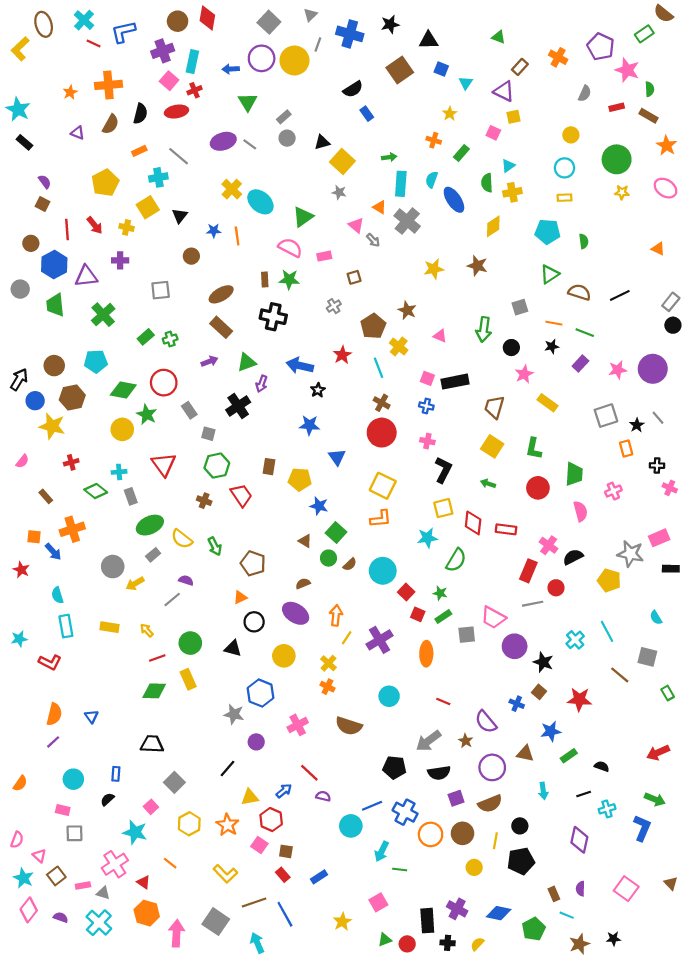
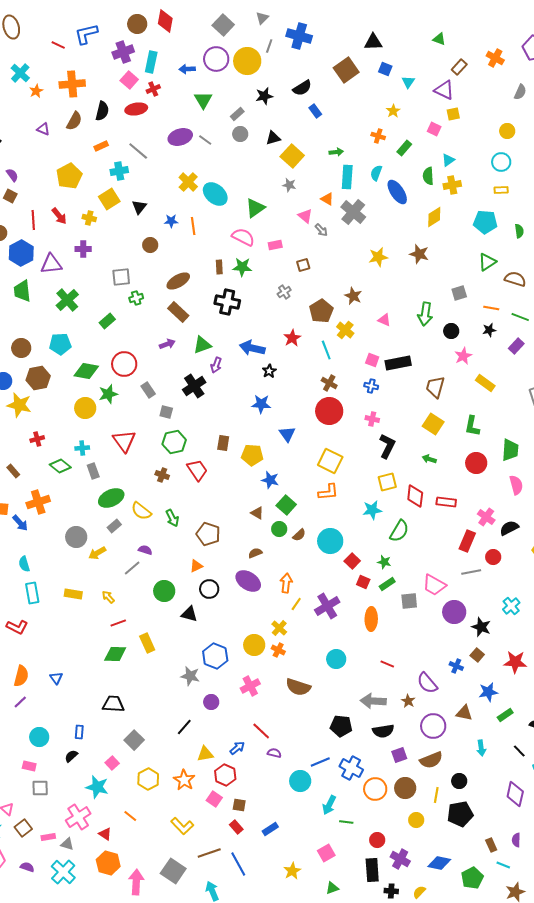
cyan cross: (84, 20) -> (20, 73), moved
black star: (390, 24) -> (264, 96), moved
green cross: (170, 339) -> (136, 298), moved
green star: (147, 415) -> (108, 394), turned 30
green circle: (190, 643) -> (164, 591), moved
yellow circle: (284, 656) -> (254, 645), moved
gray arrow: (428, 741) -> (373, 701), turned 40
black line: (584, 794) -> (519, 751), turned 64
red circle: (407, 944) -> (377, 840), moved

